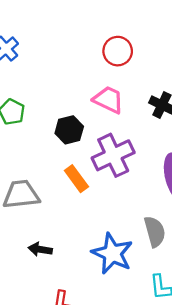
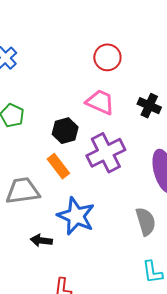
orange rectangle: (76, 179) -> (58, 166), moved
blue star: (112, 253) -> (76, 216), moved

